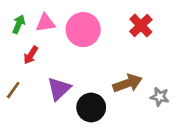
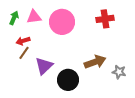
red cross: (141, 26) -> (105, 19), turned 36
red arrow: (31, 55) -> (23, 41), turned 40
brown line: (13, 90) -> (24, 53), moved

